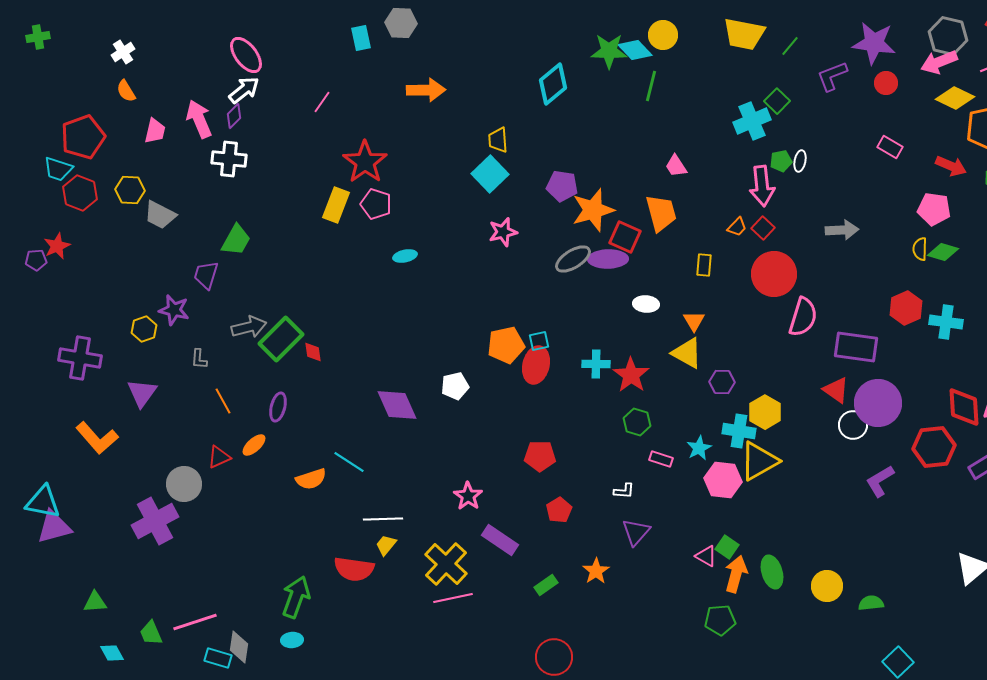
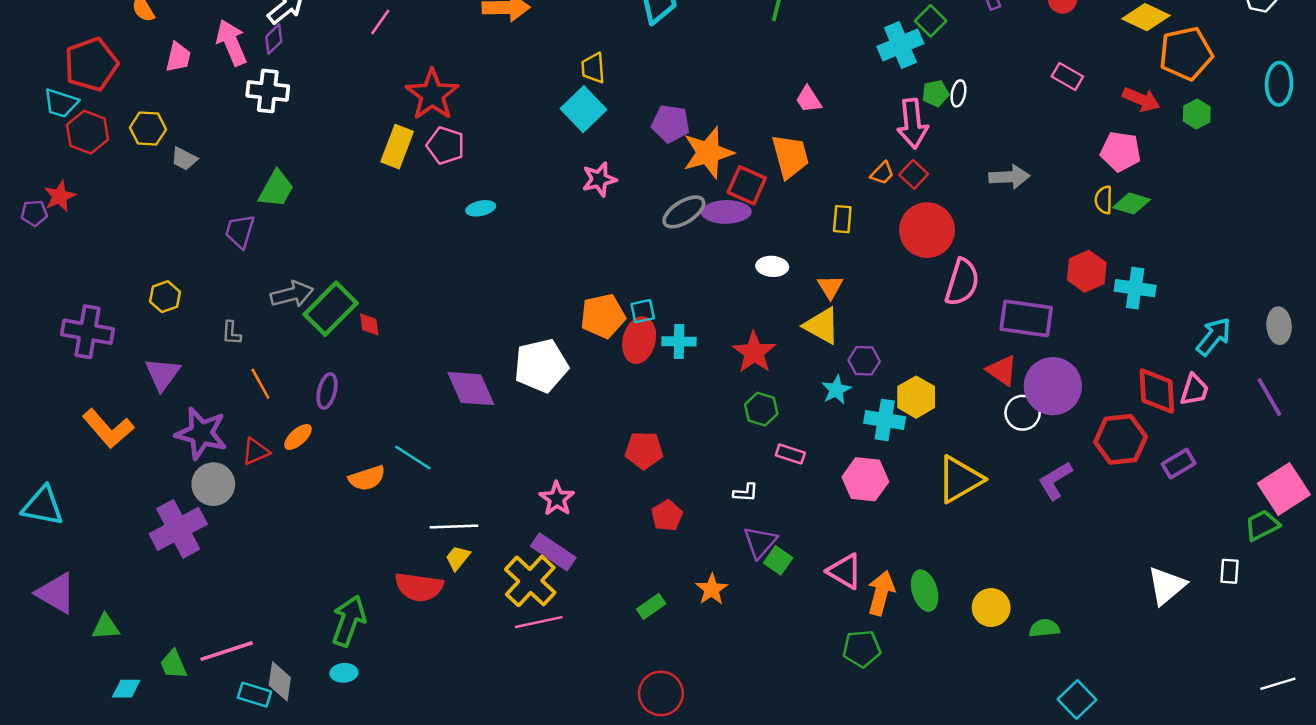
gray trapezoid: (160, 215) -> (184, 159), size x0.7
purple star: (174, 310) -> (201, 433), moved, size x1.4
cyan cross: (596, 364) -> (679, 341), moved
white pentagon: (455, 386) -> (541, 366), size x1.6
cyan star: (699, 448) -> (836, 390), moved
yellow triangle: (759, 461) -> (960, 479), moved
purple triangle: (54, 527) -> (56, 593), moved, turned 45
purple rectangle: (500, 540) -> (553, 552), moved
green square: (727, 547) -> (778, 560), moved
pink triangle: (706, 556) -> (845, 571), size x1.4
cyan diamond: (112, 653) -> (126, 689), turned -60

